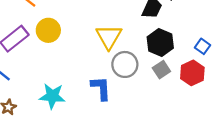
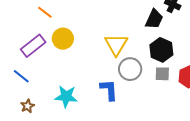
gray square: (161, 70) -> (162, 74), turned 35

